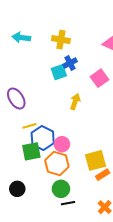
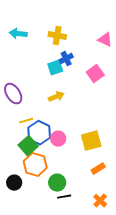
yellow arrow: (75, 102) -> (56, 97), moved, turned 49
green square: (31, 151) -> (28, 146), turned -30
yellow square: (95, 160) -> (91, 141), moved
orange hexagon: (57, 163) -> (35, 165), moved

